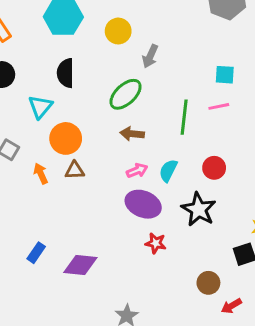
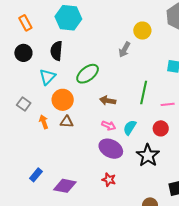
yellow circle: (118, 31) -> (142, 31), moved
black semicircle: (66, 73) -> (56, 51), moved
green ellipse: (126, 94) -> (88, 74), moved
pink line: (219, 106) -> (168, 104), moved
pink arrow: (137, 171) -> (109, 126), turned 40
red star: (156, 243) -> (109, 180), moved

